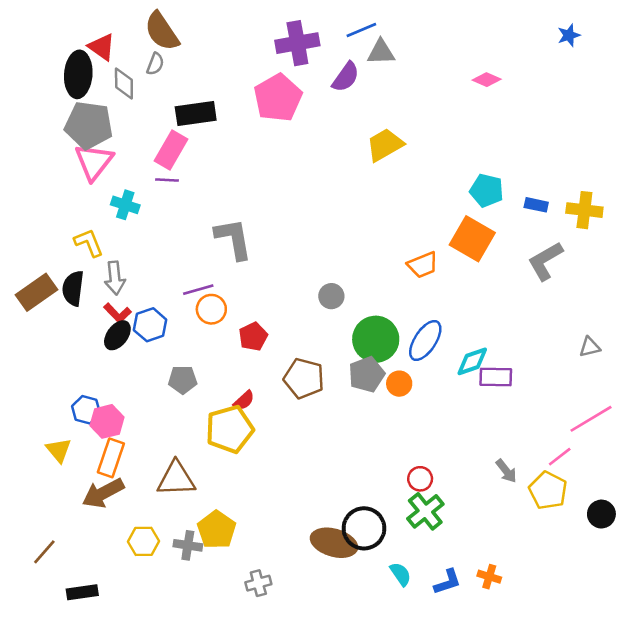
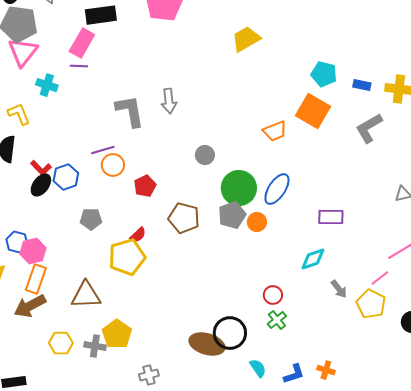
gray arrow: (115, 278) -> (169, 101), moved
cyan diamond: (472, 361) -> (313, 259), moved
green cross: (425, 511) -> (277, 320), size x0.7

